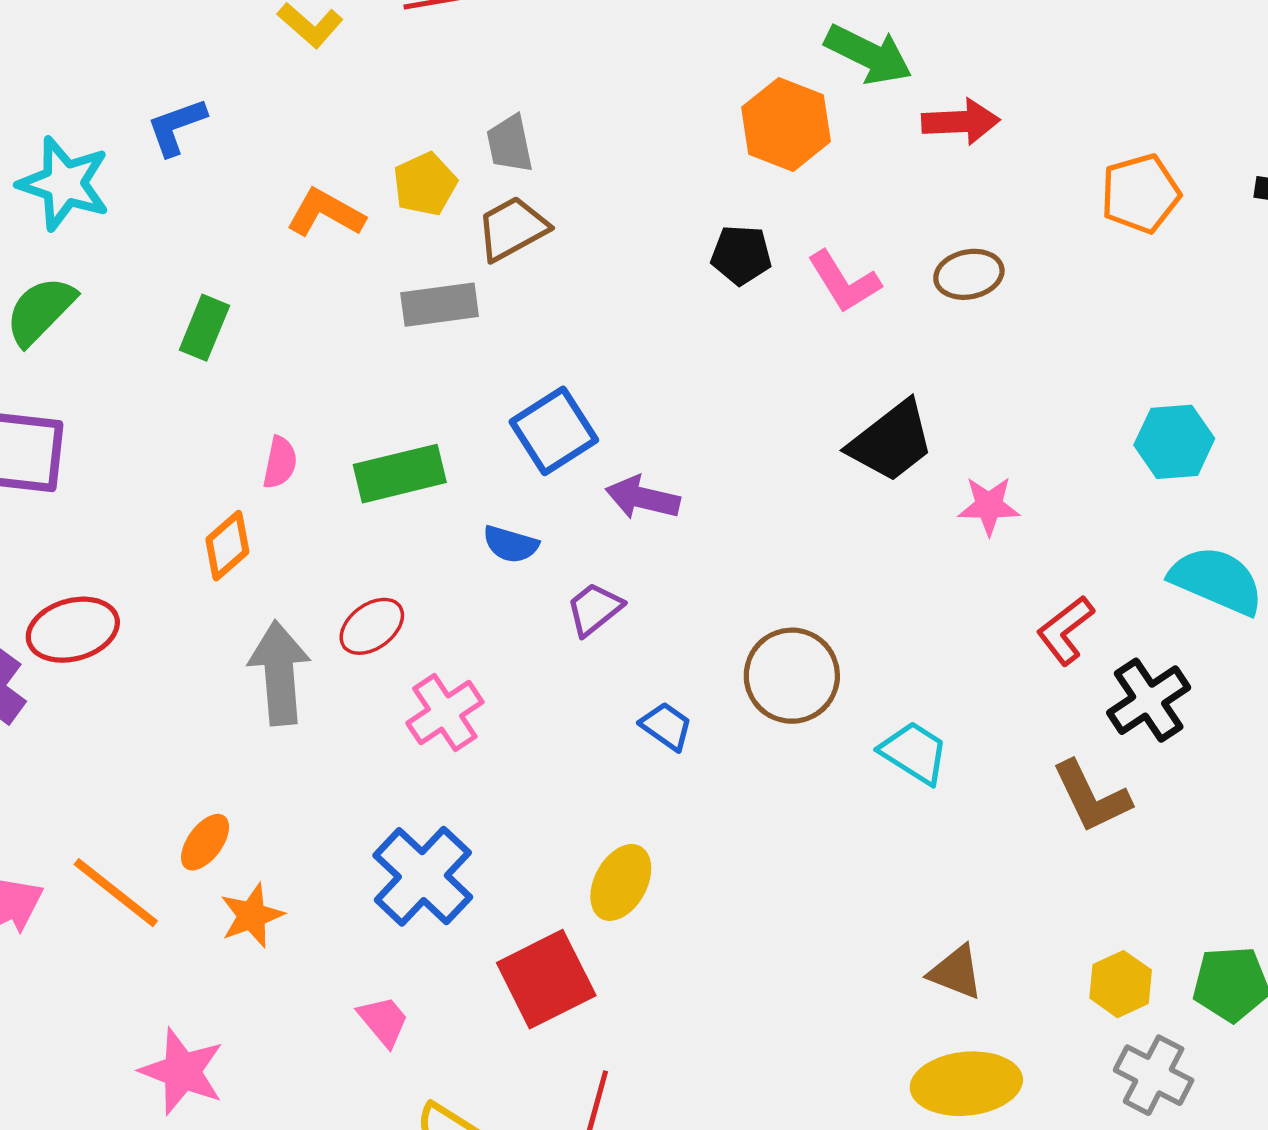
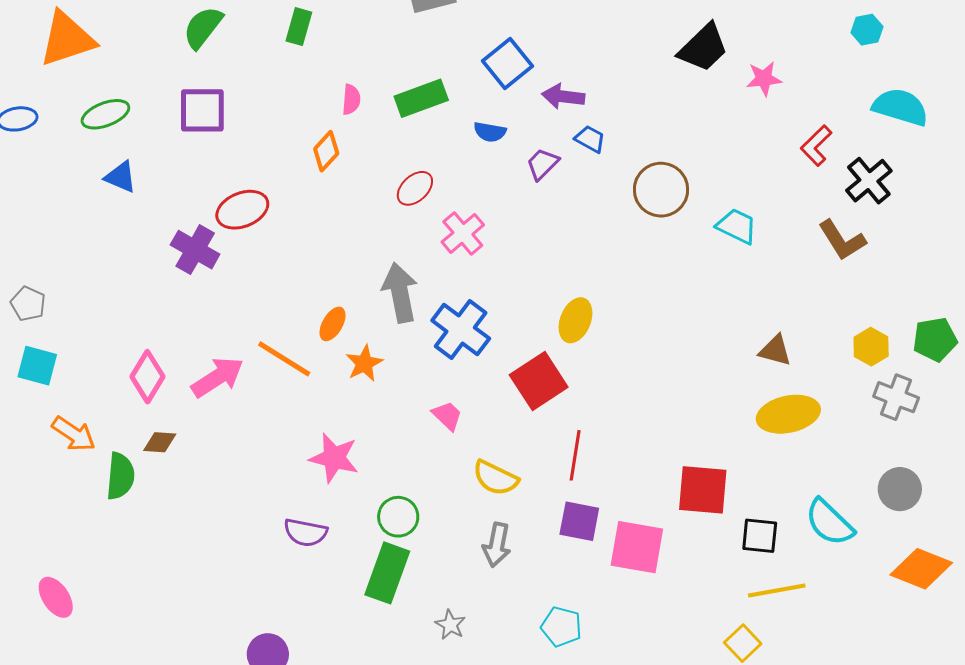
cyan hexagon: (1174, 442) -> (867, 30), size x0.7
gray arrow: (279, 673) -> (400, 293), moved
blue trapezoid: (666, 726) -> (590, 139), moved

